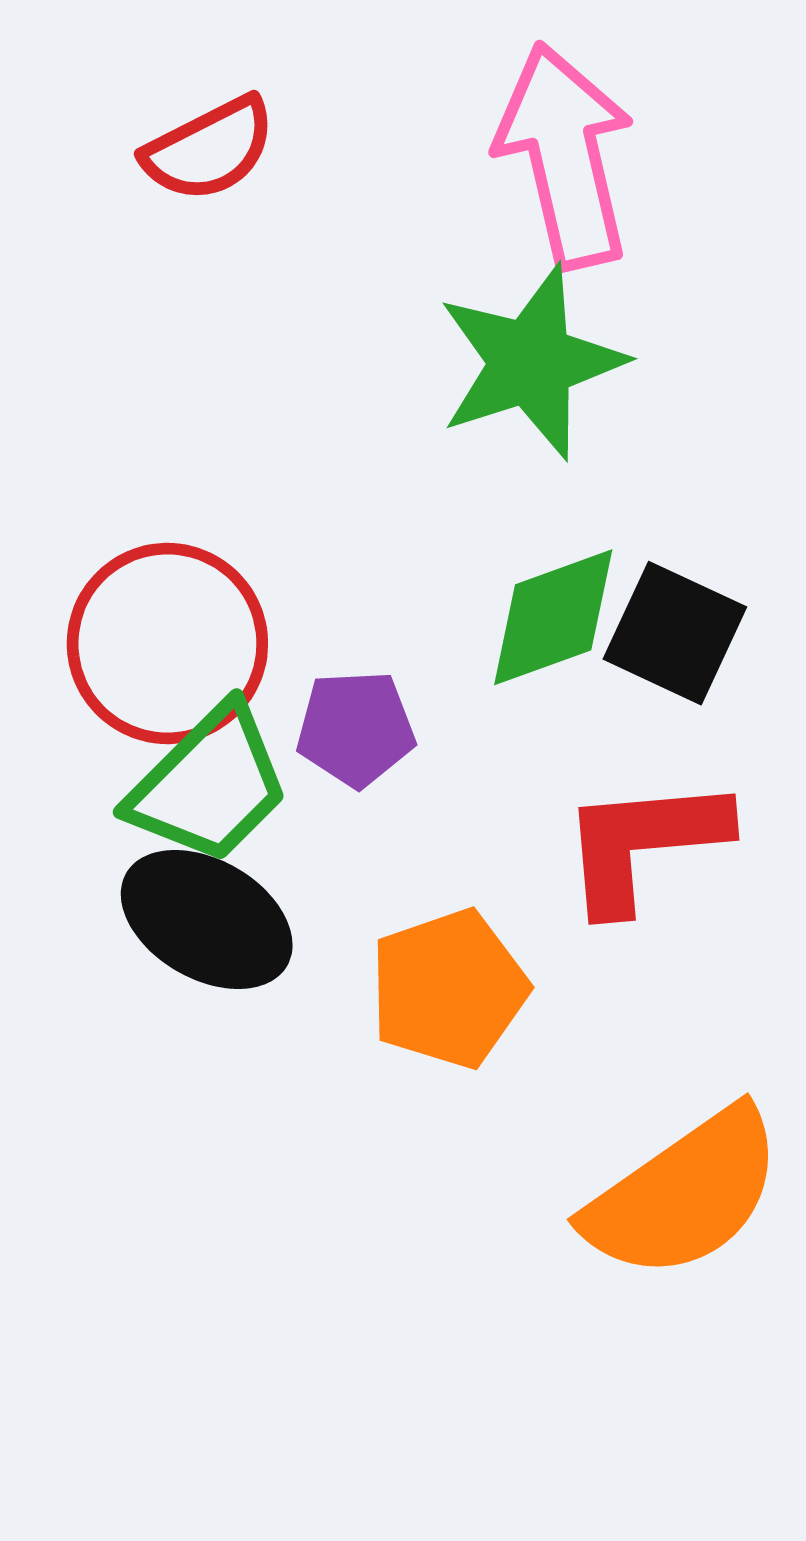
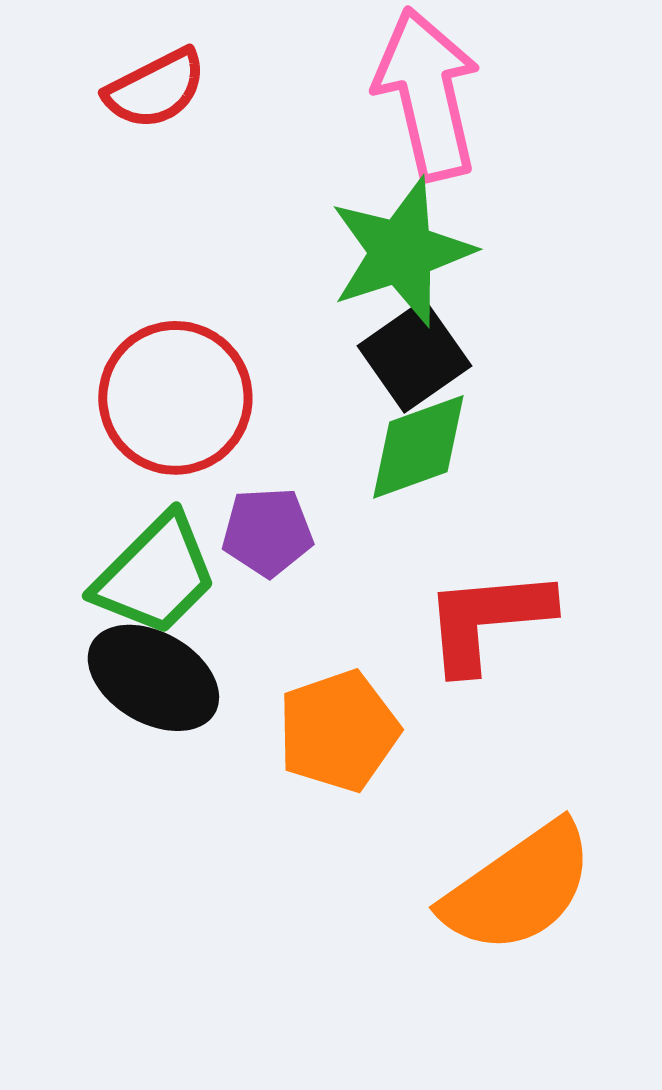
black square: (675, 633) -> (414, 356), moved, turned 30
red circle: (167, 643) -> (175, 398), moved

